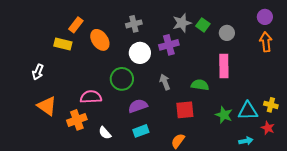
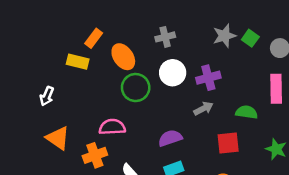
purple cross: (169, 45) -> (208, 78), moved
green circle: (122, 79) -> (136, 88), moved
gray arrow: (165, 82) -> (203, 108), turned 84

